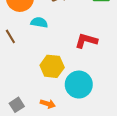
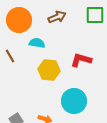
yellow hexagon: (52, 66) -> (49, 70), moved

